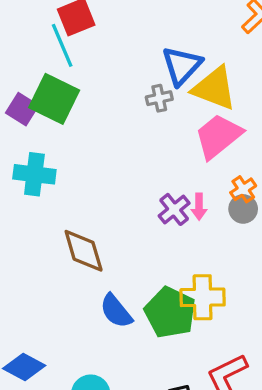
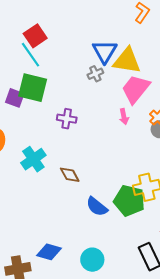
cyan cross: (34, 174) -> (33, 159), moved, turned -30
pink arrow: (199, 207) -> (124, 117), moved
purple cross: (174, 209) -> (67, 119), moved, turned -30
brown diamond: (84, 251) -> (70, 175), size x0.7

